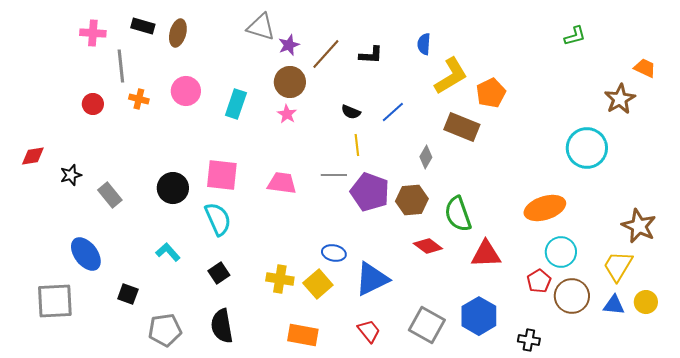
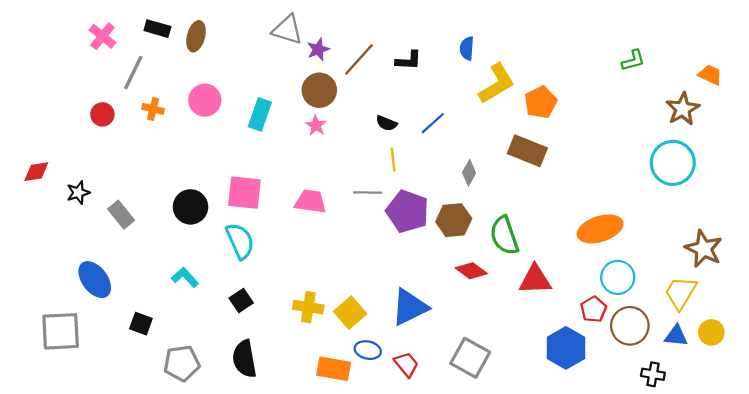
pink cross: (93, 33) -> (102, 36), turned 35
green L-shape: (575, 36) -> (633, 60), moved
gray line: (121, 66) -> (133, 73), turned 32
brown rectangle: (462, 127) -> (527, 151), moved
cyan circle: (587, 148) -> (673, 163), moved
blue ellipse: (334, 253) -> (368, 350), moved
blue hexagon: (479, 316) -> (566, 348), moved
black cross: (529, 340) -> (653, 374), moved

